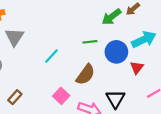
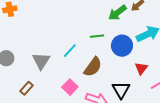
gray triangle: (14, 37) -> (41, 61), moved
cyan line: (52, 56) -> (70, 51), moved
red triangle: (137, 68) -> (141, 68), moved

